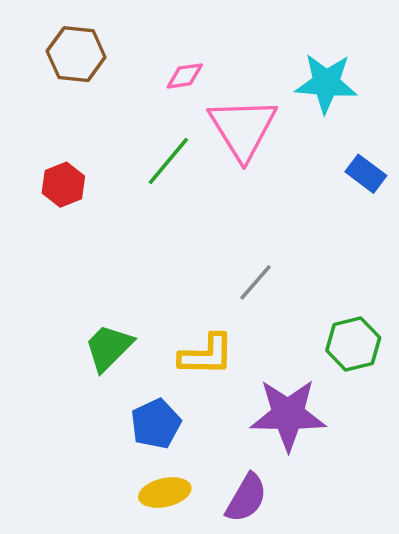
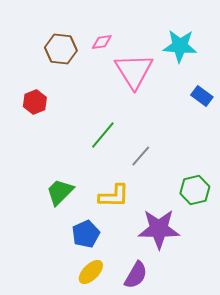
brown hexagon: (76, 54) -> (61, 49), moved
green line: (168, 161) -> (103, 135), moved
yellow ellipse: (165, 493) -> (91, 272), turned -32

